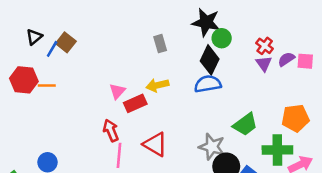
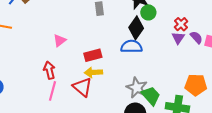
purple semicircle: (286, 59) -> (196, 37), turned 72
yellow arrow: (157, 85) -> (93, 72), moved
red rectangle: (135, 103) -> (93, 55), moved
green trapezoid: (245, 124) -> (151, 96), moved, turned -105
gray star: (212, 147) -> (137, 88), moved

